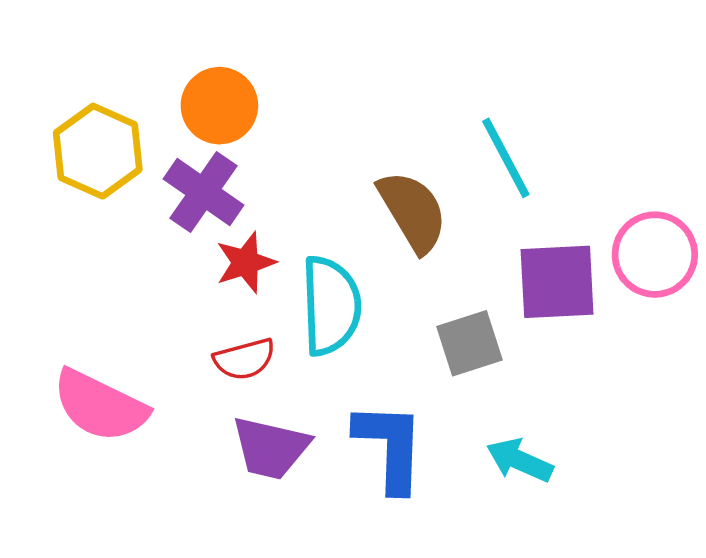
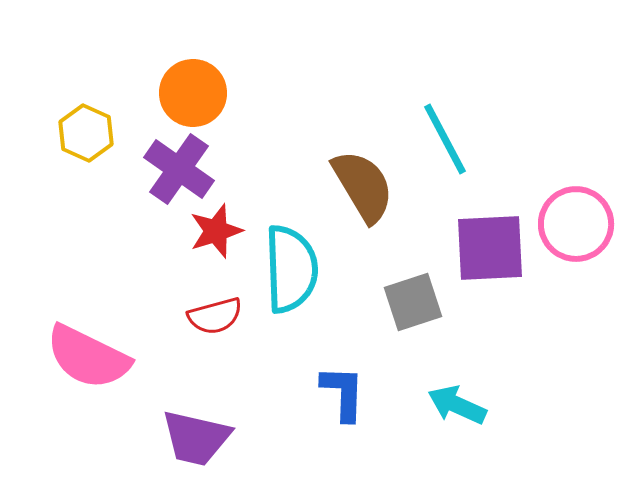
yellow hexagon: (98, 151) -> (86, 133), size x0.7
blue L-shape: (390, 447) -> (343, 393), size x0.7
purple trapezoid: (271, 448) -> (196, 438), moved

